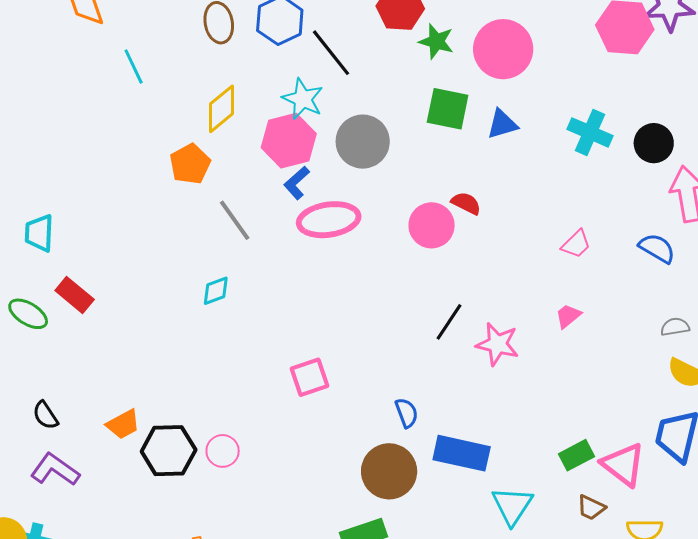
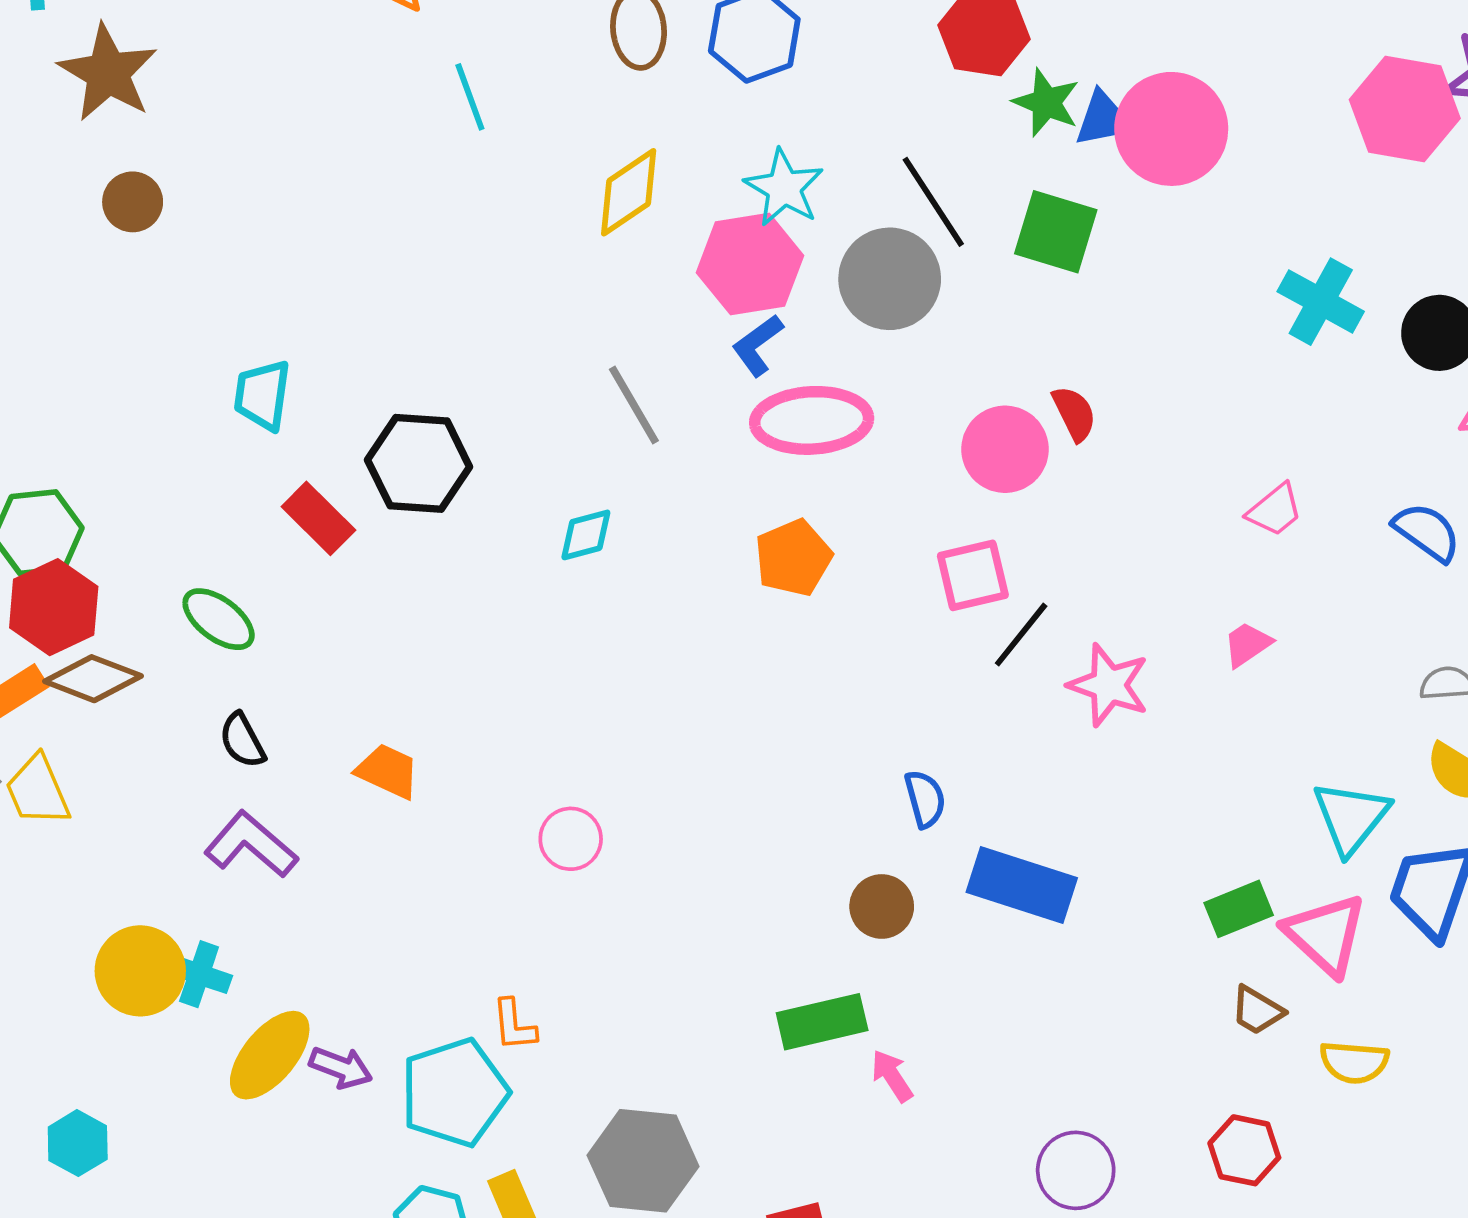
black line: (331, 53) -> (933, 202), moved
blue triangle: (502, 124) -> (1104, 119), moved
orange pentagon: (190, 164) -> (793, 558), moved
red semicircle: (466, 203) -> (1074, 414), turned 32
green ellipse: (28, 314) -> (219, 619), moved
pink square: (309, 377) -> (973, 575), moved
orange trapezoid: (123, 424) -> (388, 771), turned -132
black hexagon: (169, 451) -> (419, 463), moved
brown circle: (389, 471) -> (882, 906), size x0.6
cyan triangle: (512, 506) -> (1351, 817), moved

